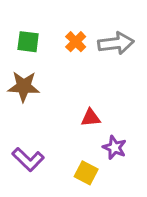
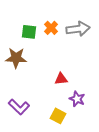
green square: (28, 42) -> (29, 32), moved

